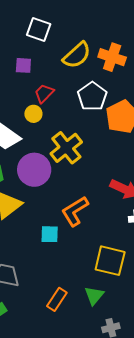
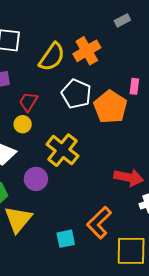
orange cross: (112, 57) -> (87, 51), turned -36
purple circle: (34, 170) -> (36, 179), size x0.7
orange L-shape: (75, 211) -> (99, 223), moved

